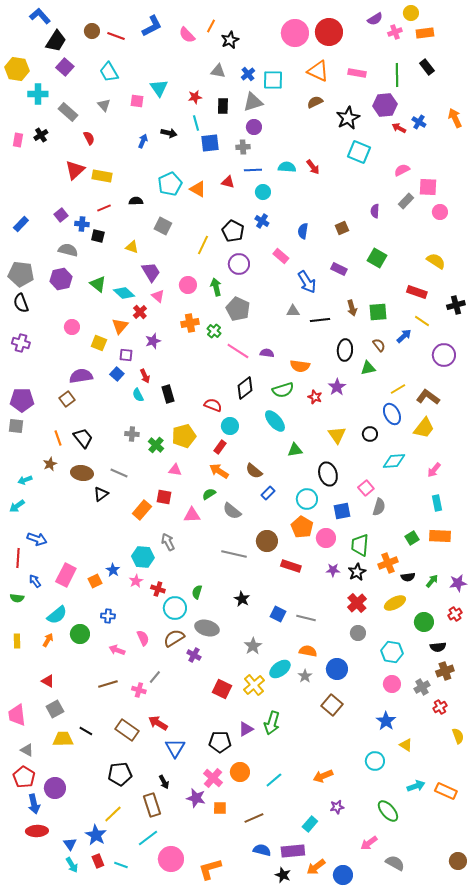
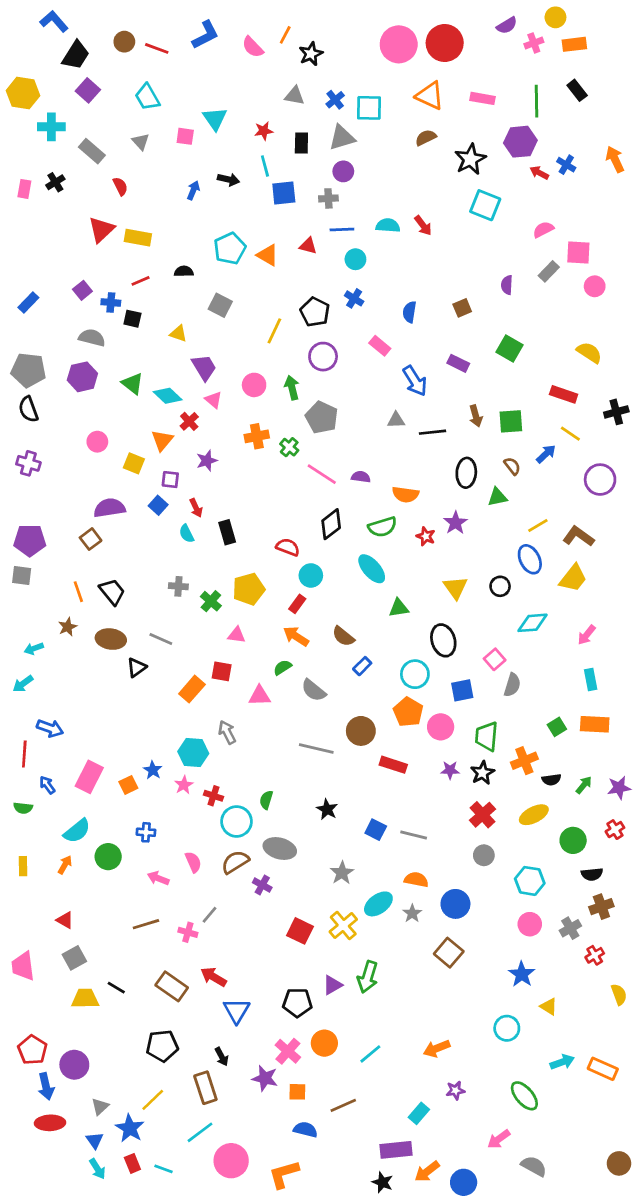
gray triangle: (27, 750) -> (100, 1107), moved, turned 48
blue semicircle: (262, 850) -> (305, 1130), moved

